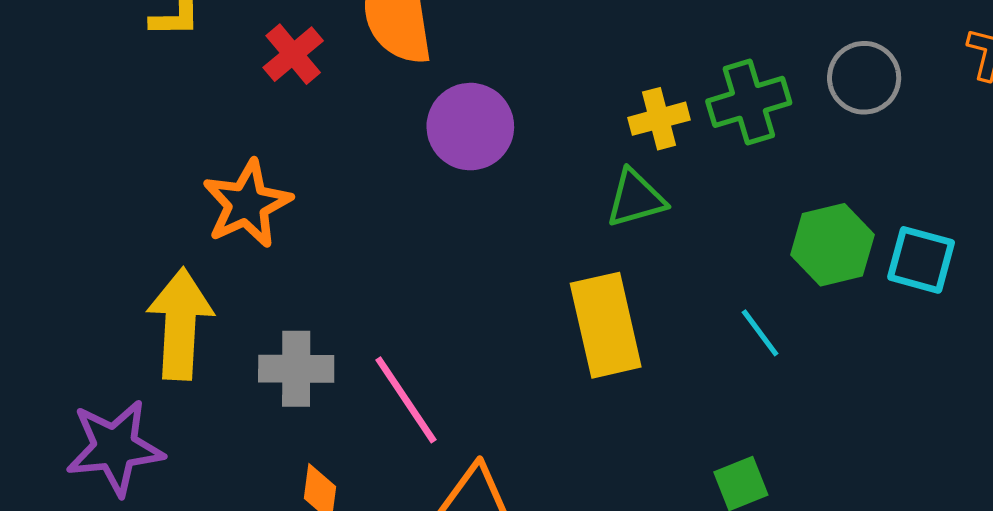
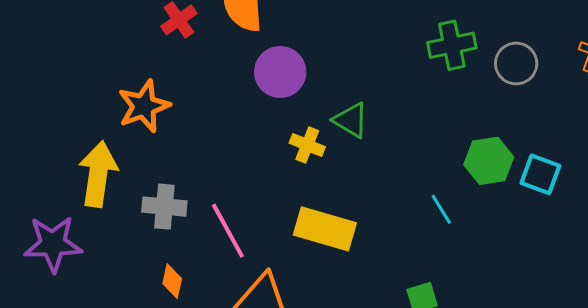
green cross: (749, 102) -> (452, 45), moved
yellow cross: (659, 119) -> (307, 145), moved, turned 32
green triangle: (636, 199) -> (351, 120), moved, turned 42
yellow rectangle: (606, 325) -> (325, 229), moved, turned -66

